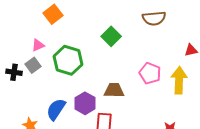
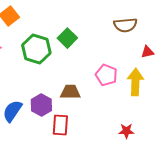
brown semicircle: (154, 18) -> (125, 25), moved
green hexagon: (68, 60) -> (36, 49), moved

